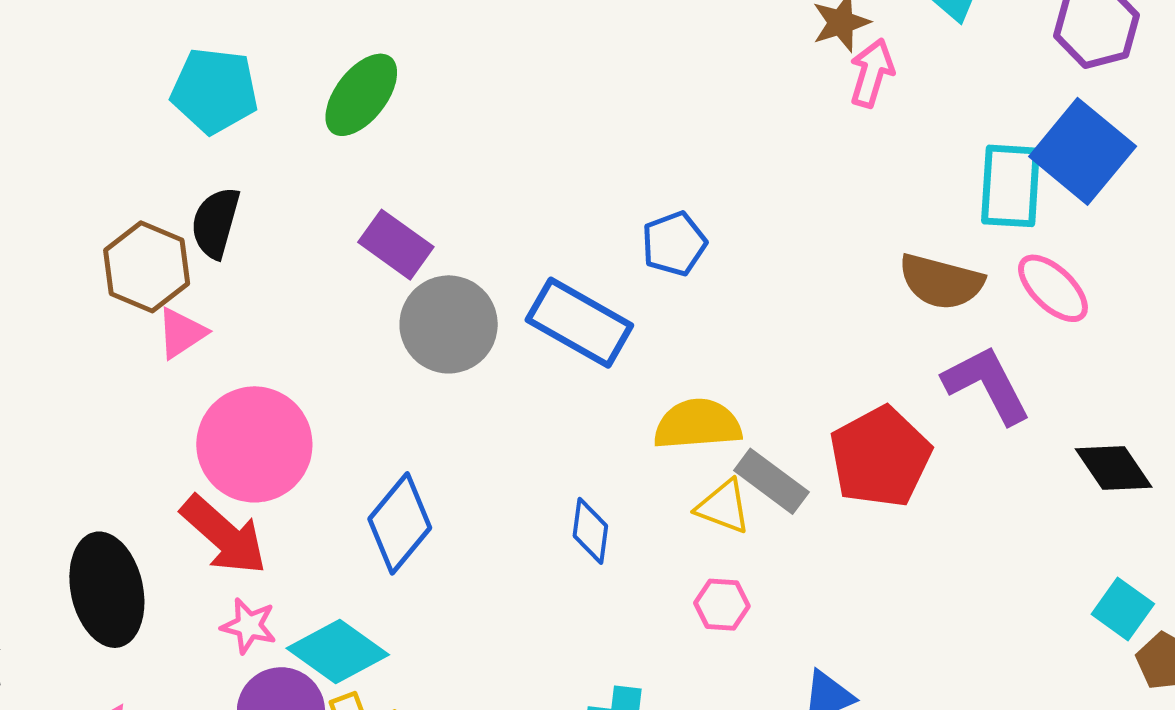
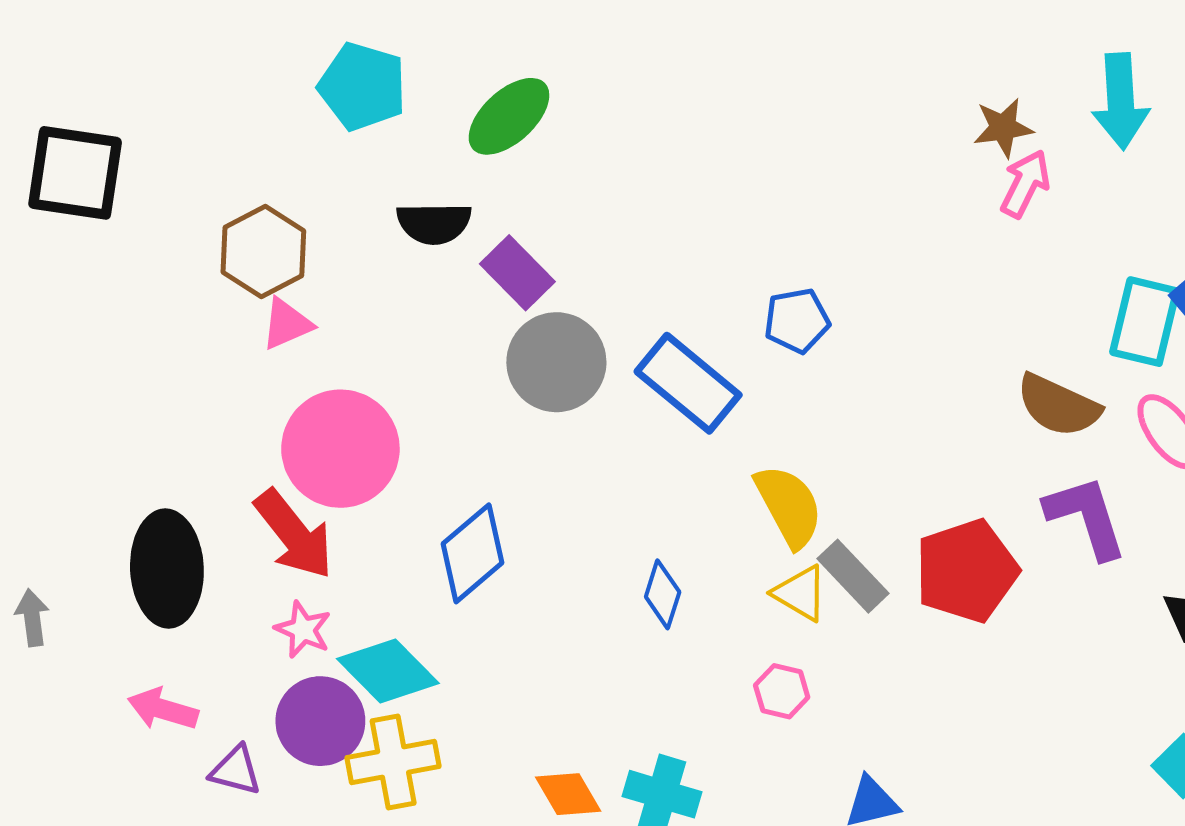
black semicircle: (216, 223) -> (434, 223), moved, turned -116
yellow semicircle: (698, 424) -> (789, 506), turned 56

